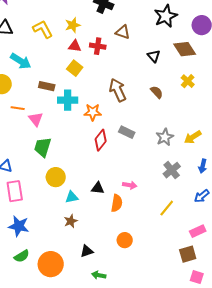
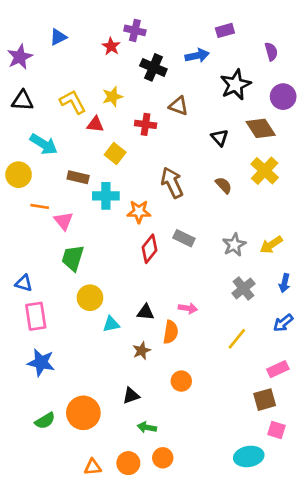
red triangle: (75, 46) -> (95, 124), moved
yellow cross: (188, 81) -> (265, 171), size x1.5
brown star: (71, 221) -> (142, 351), moved
green semicircle: (22, 256) -> (45, 421), moved

